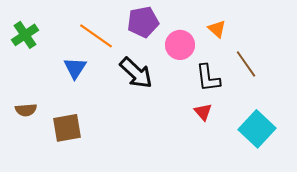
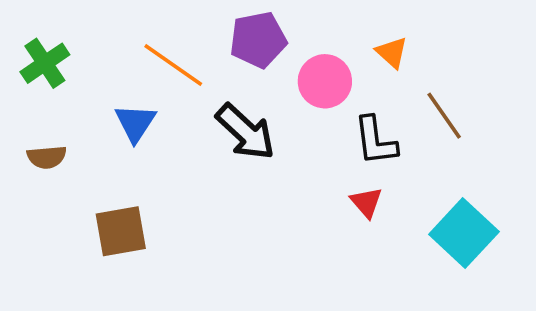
brown semicircle: (26, 110) -> (47, 157), moved

